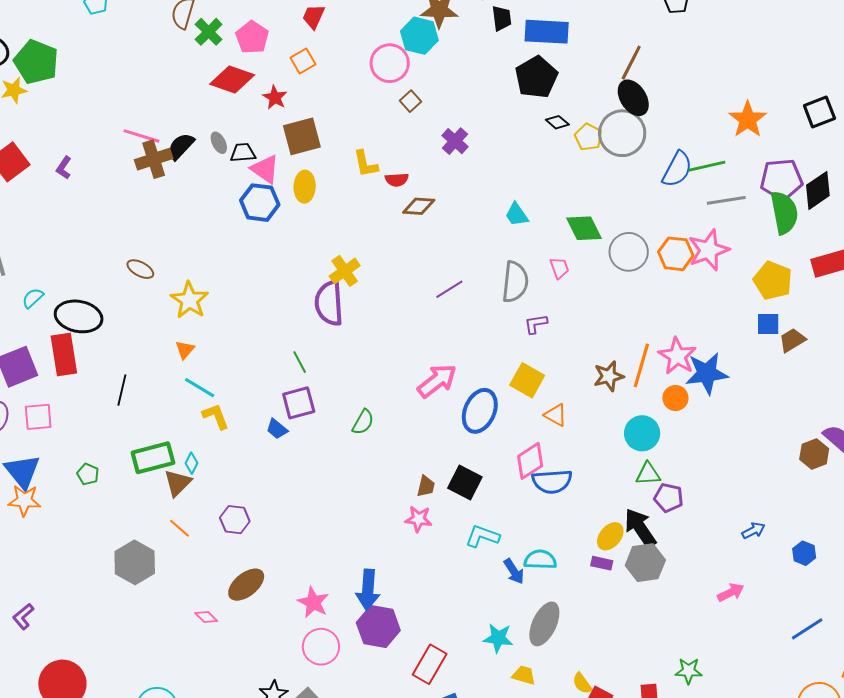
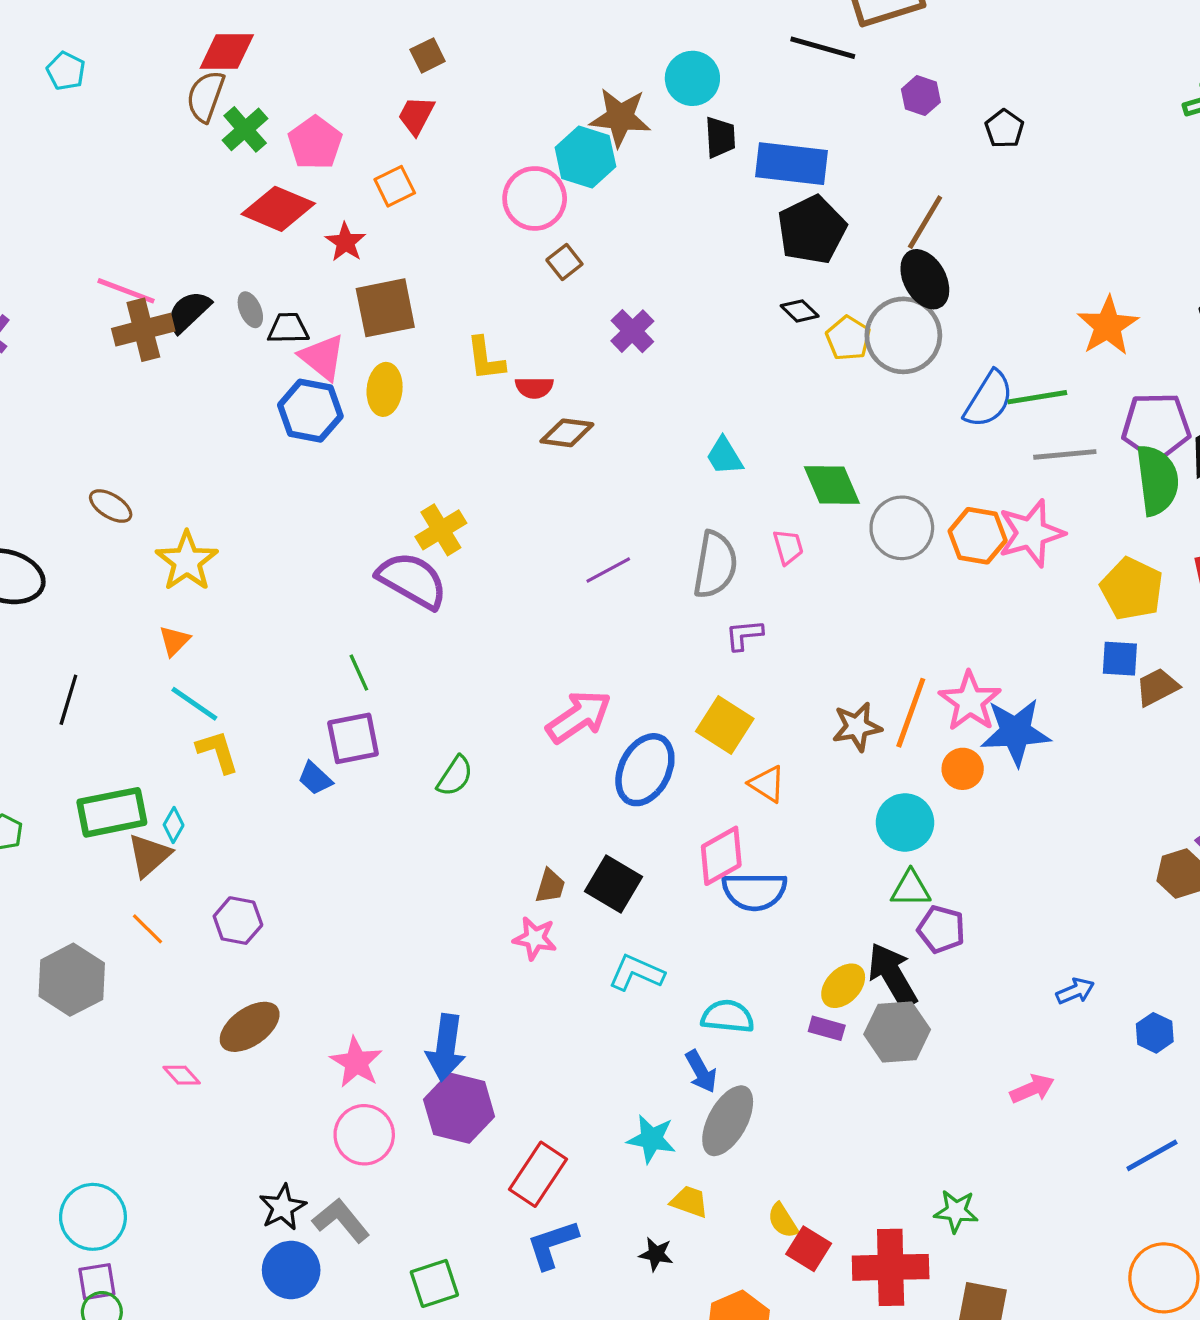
black pentagon: (536, 77) -> (812, 230), moved
purple semicircle: (329, 303) -> (412, 580), turned 120
blue arrow: (514, 571) -> (701, 1072), moved

